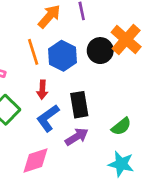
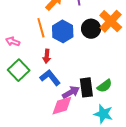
black rectangle: (79, 105) -> (86, 87), moved
blue L-shape: (48, 118) -> (50, 78), turned 85
pink diamond: (35, 161) -> (62, 106), moved

